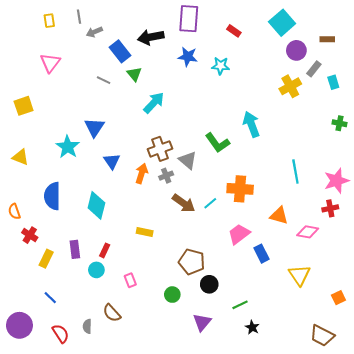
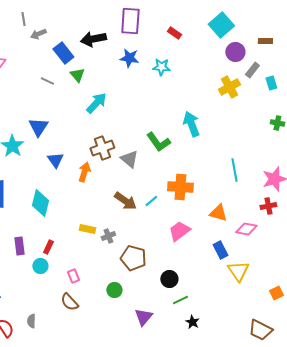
gray cross: (166, 176) -> (108, 236), moved
blue rectangle: (262, 254) -> (220, 250), moved
black circle: (209, 284) -> (169, 279), moved
brown semicircle: (112, 313) -> (69, 302), moved

